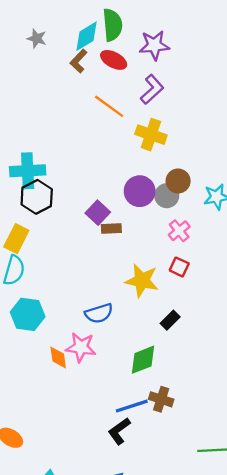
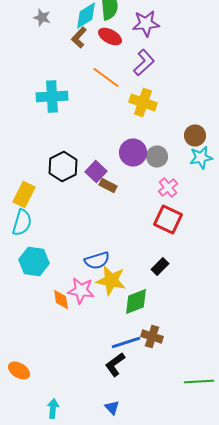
cyan cross: (28, 171) -> (52, 96), moved
brown circle: (178, 181) -> (195, 136), moved
black hexagon: (37, 197) -> (63, 166), moved
brown rectangle: (111, 228) -> (108, 186), turned 30
red square: (179, 267) -> (168, 220), size x1.6
yellow star: (142, 281) -> (111, 280), moved

